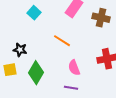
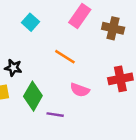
pink semicircle: (74, 68) -> (80, 90), turned -49
purple line: (71, 88) -> (55, 115), moved

